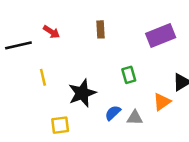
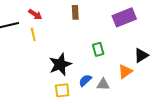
yellow line: (43, 77) -> (33, 34), moved
yellow square: (60, 125) -> (62, 90), moved

